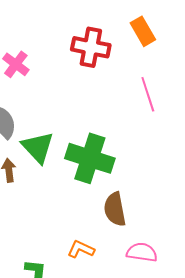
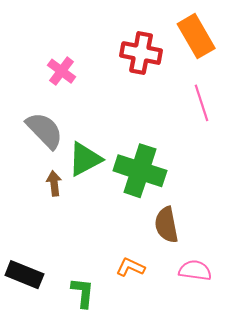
orange rectangle: (143, 31) -> (196, 36), size x1.4
green triangle: (38, 147) -> (85, 159), turned 45

